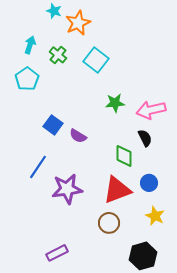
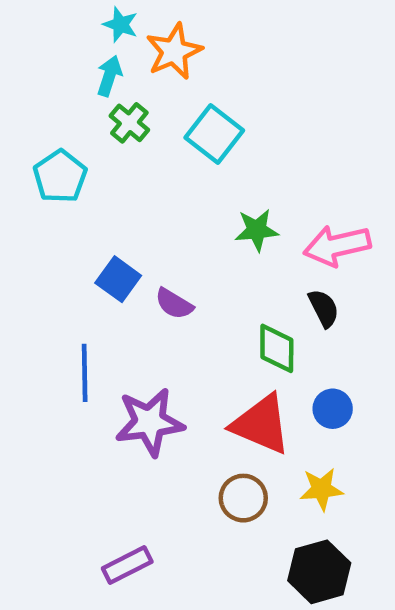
cyan arrow: (30, 45) -> (109, 76), moved
blue line: (38, 167) -> (85, 373), turned -35
red triangle: (117, 190) -> (261, 424), turned 44
yellow star: (155, 216) -> (321, 489), moved, turned -30

